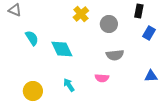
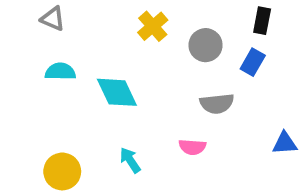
gray triangle: (15, 10) -> (53, 19), moved
blue rectangle: (149, 33) -> (253, 62), moved
cyan semicircle: (32, 38) -> (60, 72), turned -56

